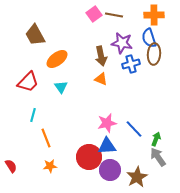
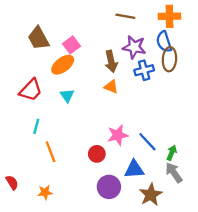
pink square: (94, 14) -> (71, 45), moved
blue triangle: (107, 146) -> (134, 169), moved
red circle: (89, 157) -> (97, 154), moved, size x0.6
orange star: (50, 166) -> (45, 192), moved
purple circle: (110, 170) -> (109, 187), moved

